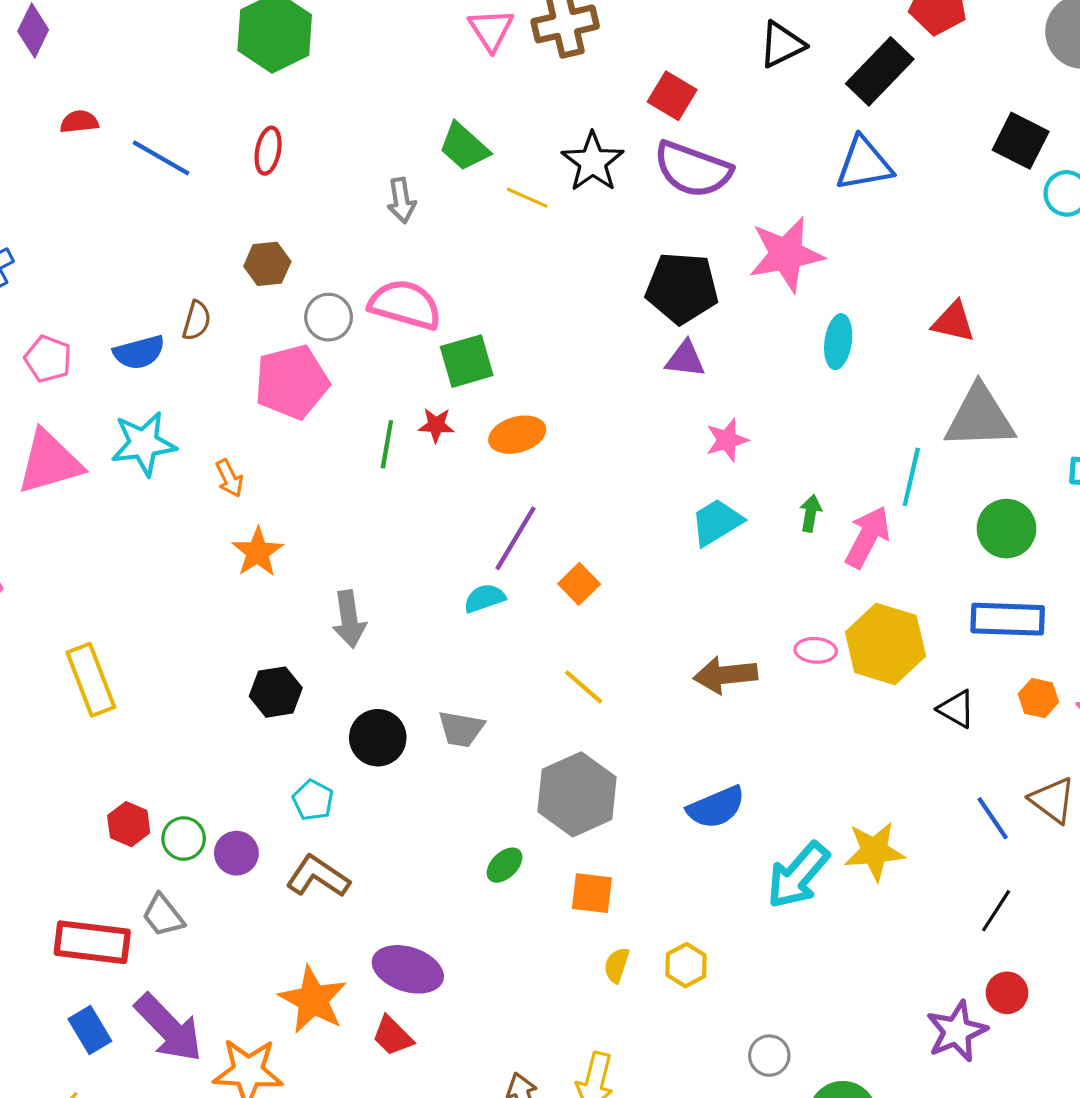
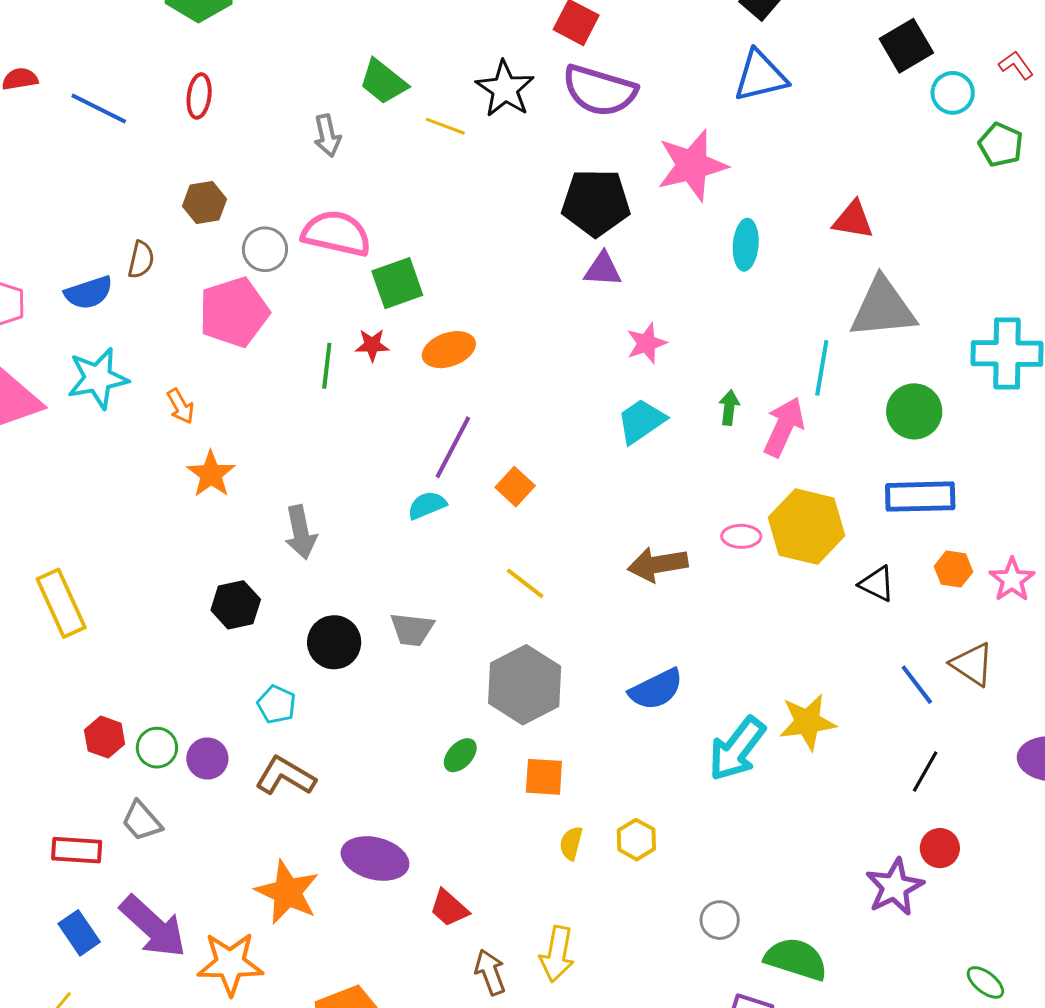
black square: (1021, 141) -> (906, 46), turned 36
red rectangle: (92, 942) -> (77, 850), size x0.7
red trapezoid: (393, 1036) -> (449, 908), moved

